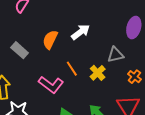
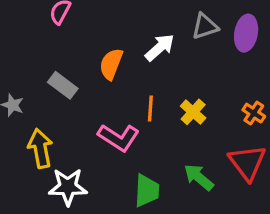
gray triangle: (115, 55) -> (205, 26), moved
orange line: (72, 69) -> (150, 109), turned 42

